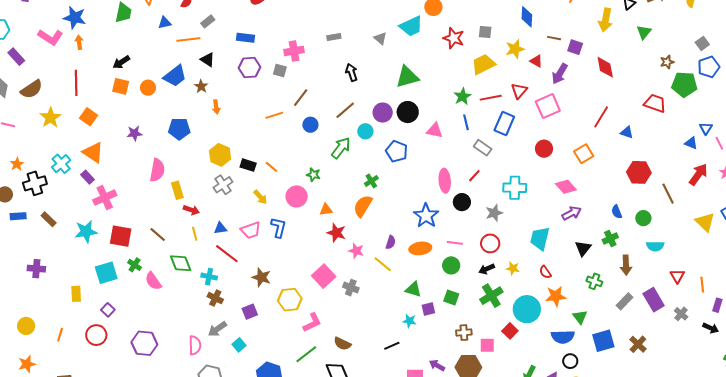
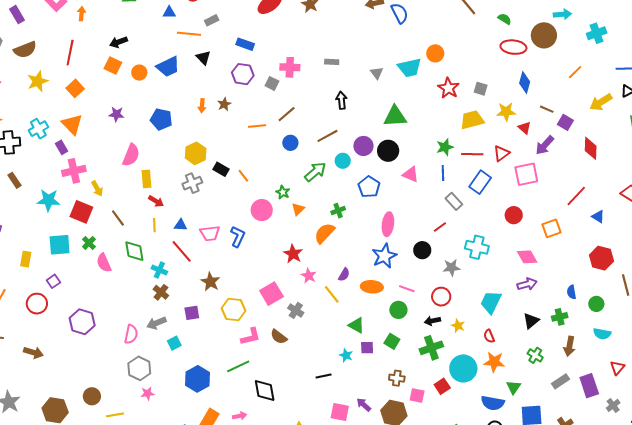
yellow arrow: (606, 20) -> (601, 102), turned 35
brown star: (201, 86) -> (224, 104), moved
pink ellipse: (445, 181) -> (388, 224), moved
yellow arrow: (260, 197) -> (97, 189), moved
orange triangle: (326, 210) -> (298, 209), moved, turned -48
brown semicircle: (342, 344) -> (279, 337), moved

